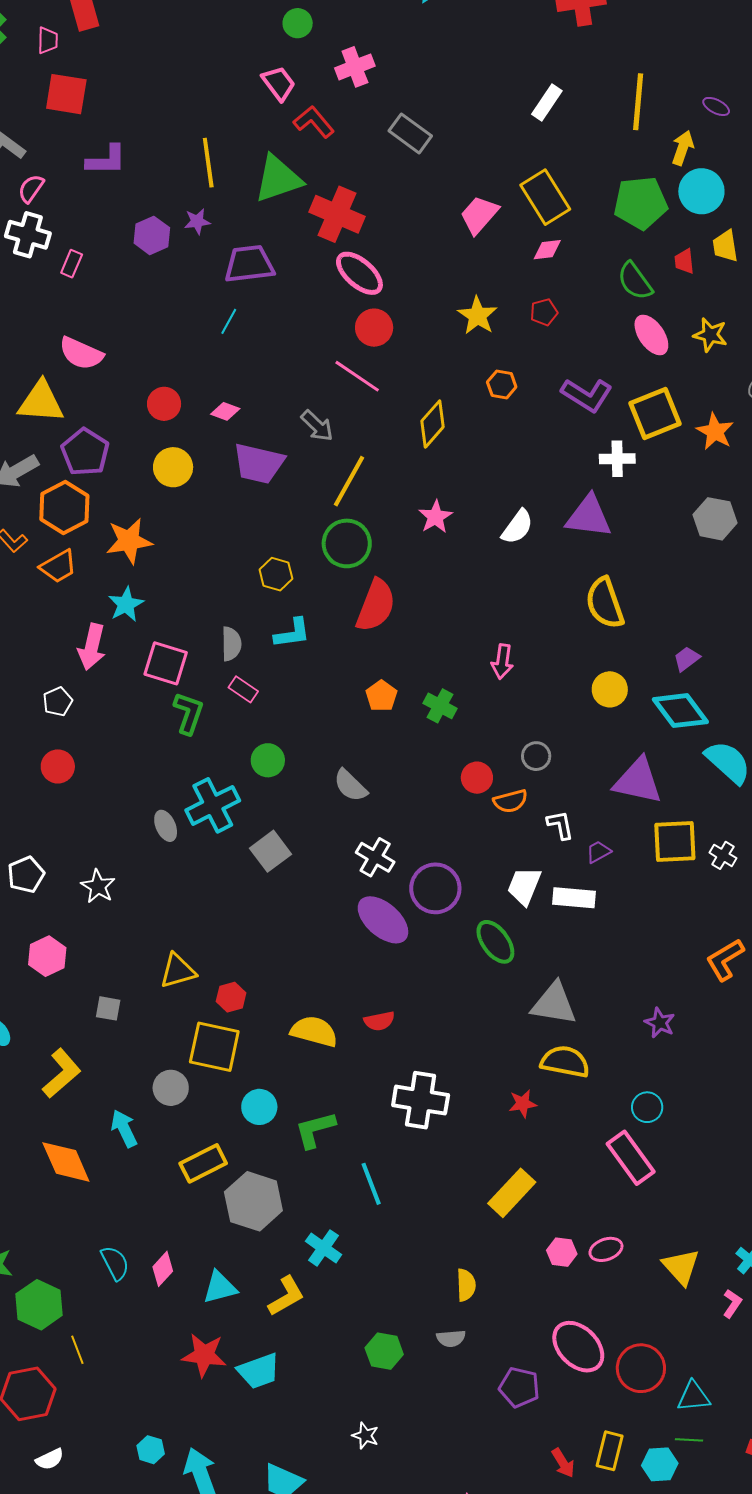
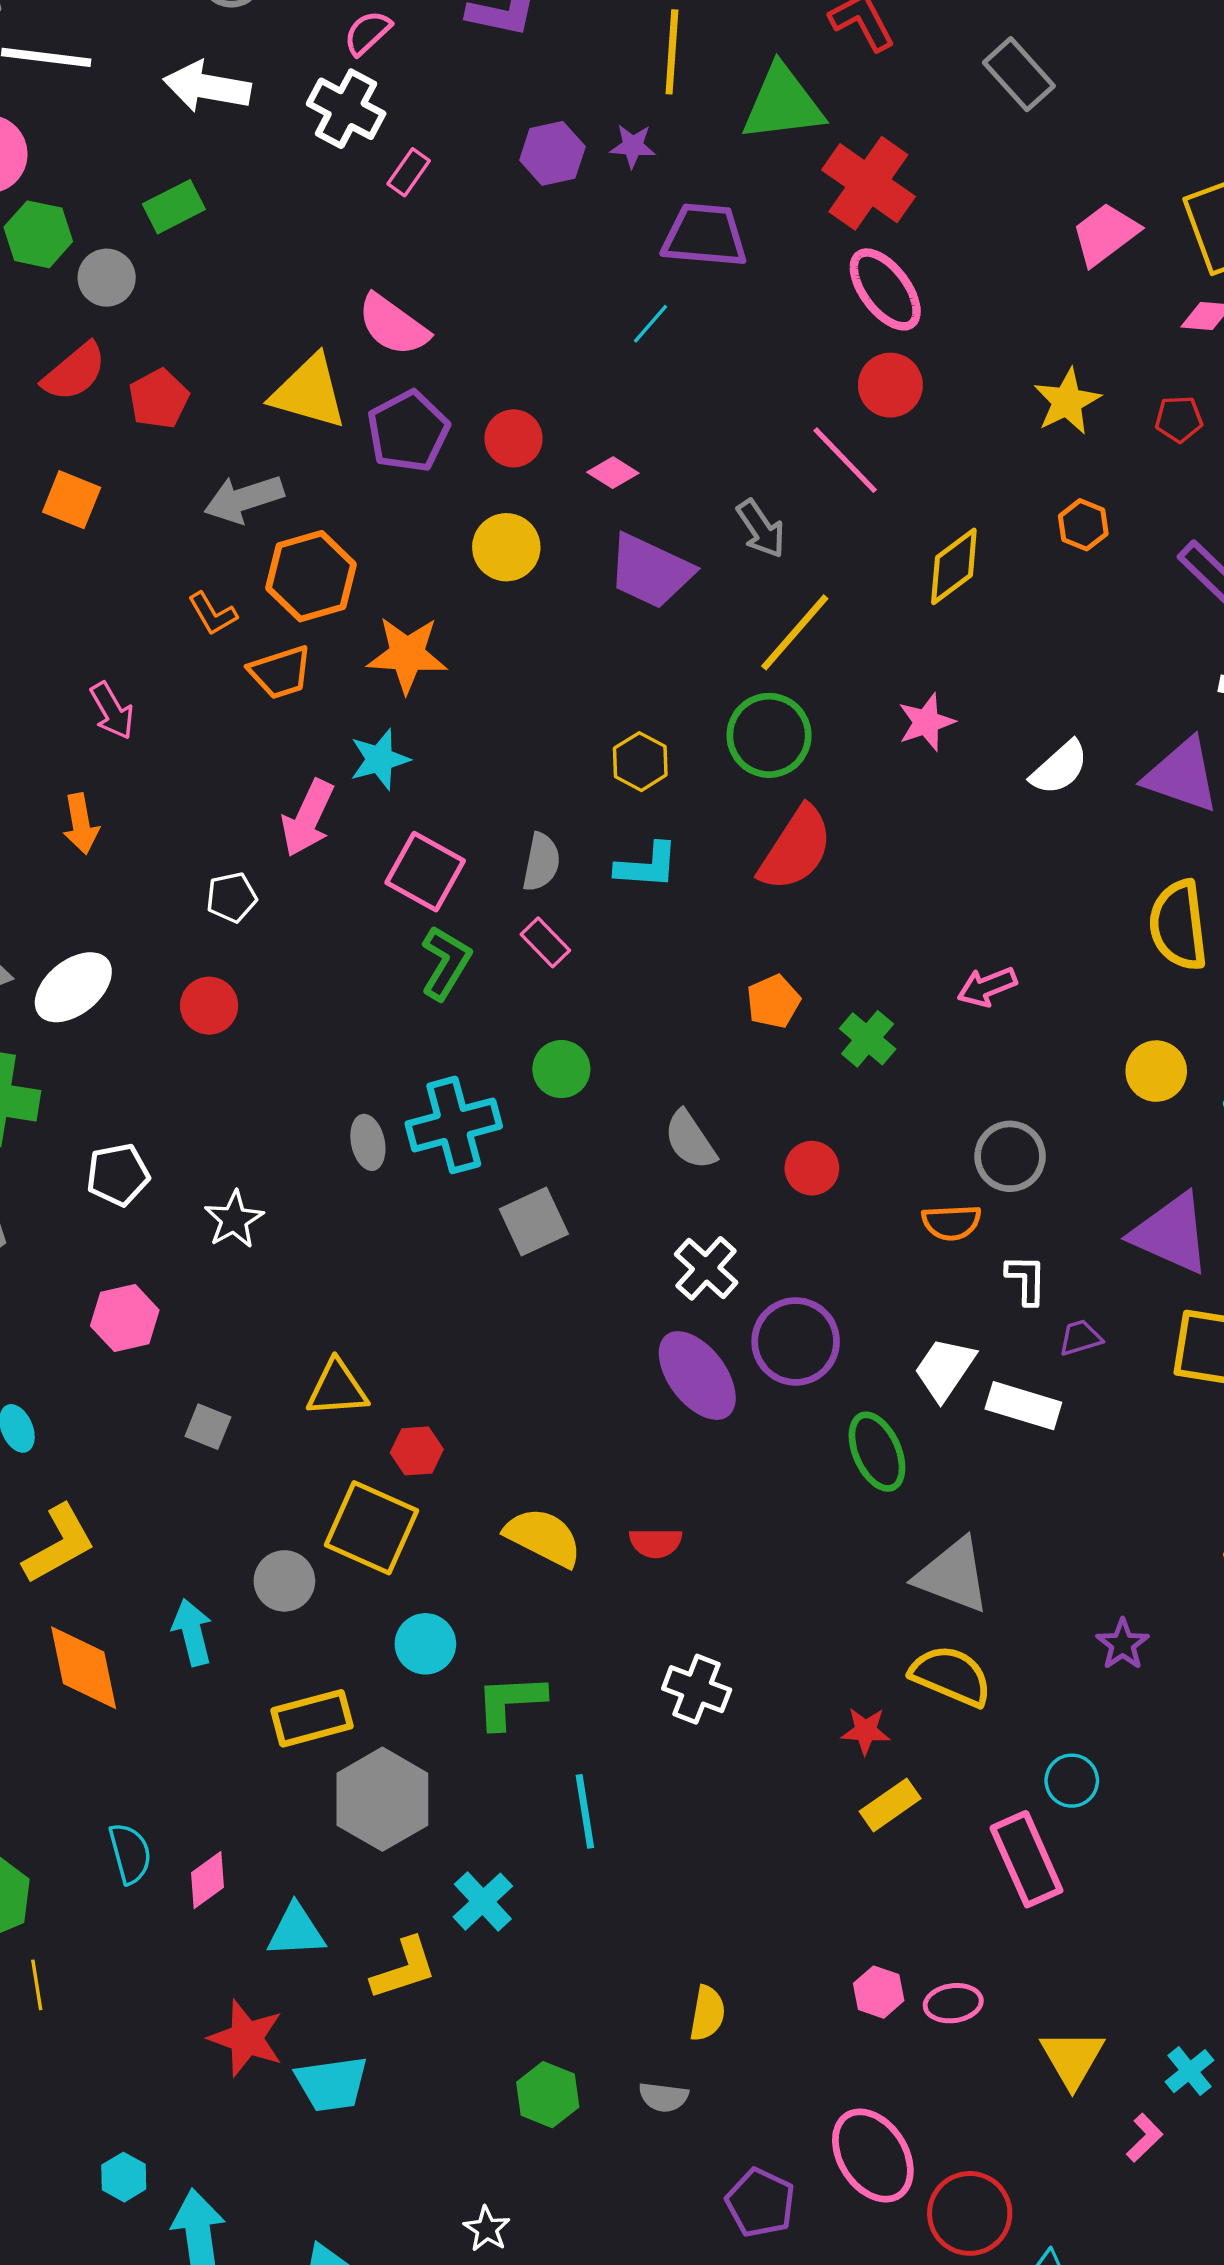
purple pentagon: (85, 452) -> (408, 431), moved
pink arrow: (502, 661) -> (987, 987), turned 48
gray circle: (536, 756) -> (1010, 1156), size x1.4
red circle: (477, 778) -> (812, 1168), moved
yellow L-shape: (62, 1073) -> (59, 1544), moved
white cross: (421, 1100) -> (697, 1689), size x0.7
yellow rectangle: (512, 1193) -> (890, 1805), moved, size x0.7

